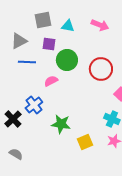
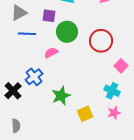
green star: (61, 124) -> (61, 96), turned -30
gray semicircle: (16, 154) -> (16, 126), turned 56

